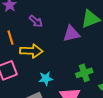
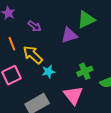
yellow arrow: (31, 51) -> (33, 55), turned -135
cyan star: (46, 78) -> (48, 72), moved

